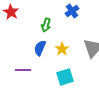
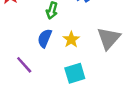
purple line: (23, 70) -> (24, 65), turned 49

